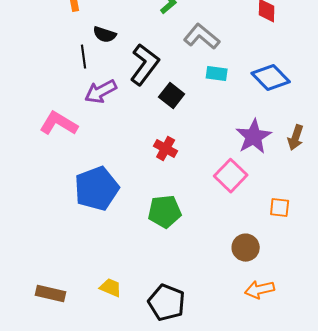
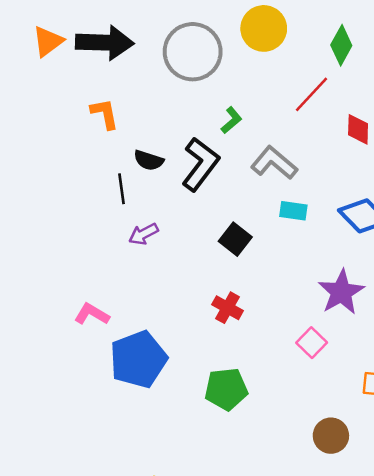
black L-shape: (145, 65) -> (200, 164), moved
purple arrow: (101, 92) -> (143, 234), size x0.7
pink L-shape: (59, 124) -> (92, 314), moved, size x0.7
pink square: (231, 176) -> (312, 343), size x0.7

